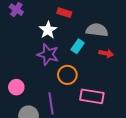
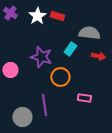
white star: (48, 30) -> (37, 16), moved
pink circle: (16, 87) -> (10, 70), moved
pink rectangle: (92, 96) -> (84, 98), size x0.6

